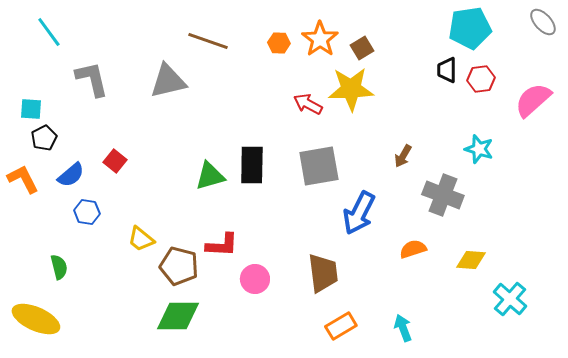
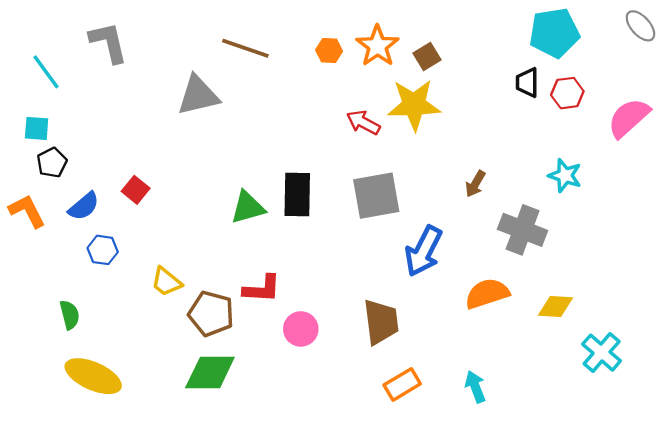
cyan line: (49, 32) -> (46, 72), moved
gray L-shape: (92, 79) -> (109, 42), moved
orange semicircle: (413, 249) -> (487, 294), size x1.4
yellow ellipse: (36, 319) -> (93, 376), moved

